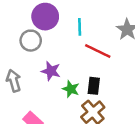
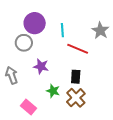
green star: (71, 89) -> (53, 91), moved

